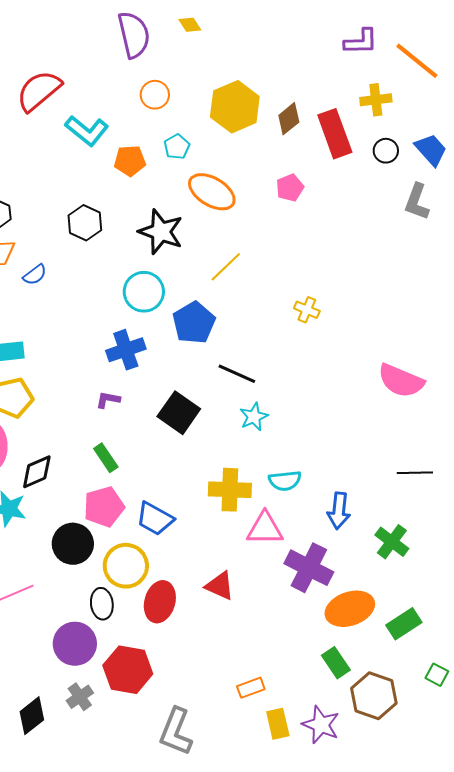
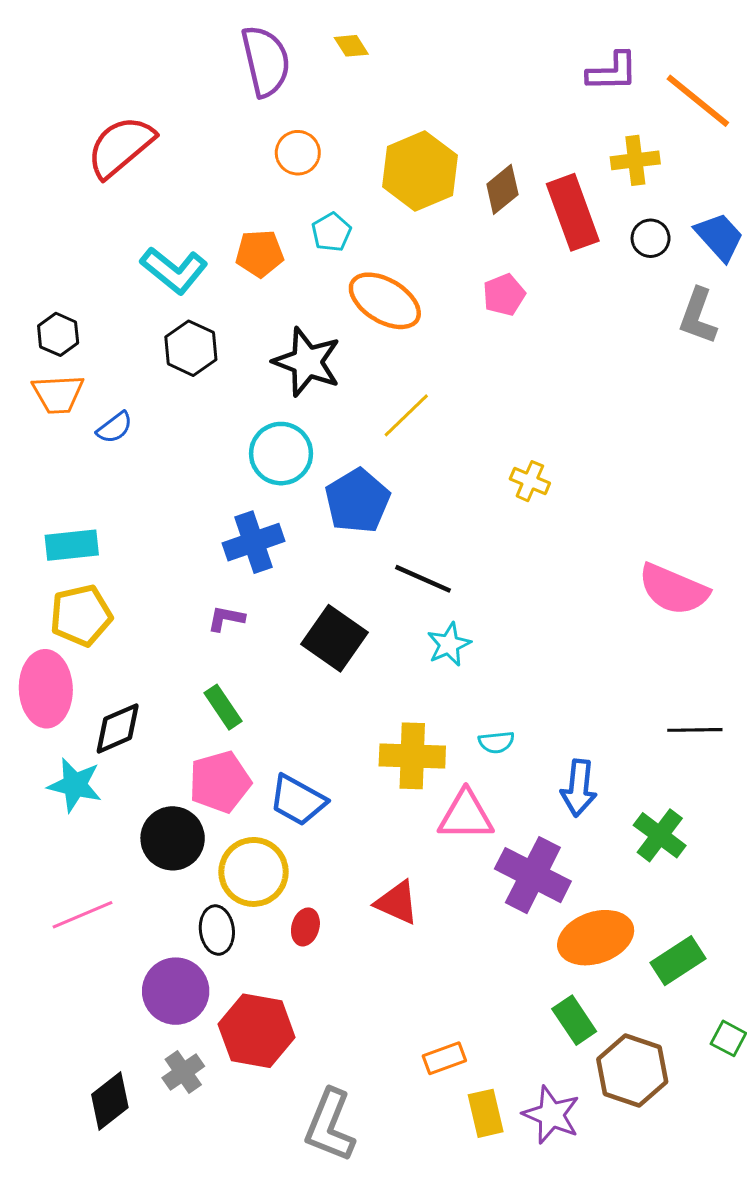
cyan L-shape: (87, 131) -> (174, 270), moved
cyan semicircle: (285, 481) -> (496, 742), size x0.7
red ellipse: (160, 602) -> (305, 927), size x0.6

